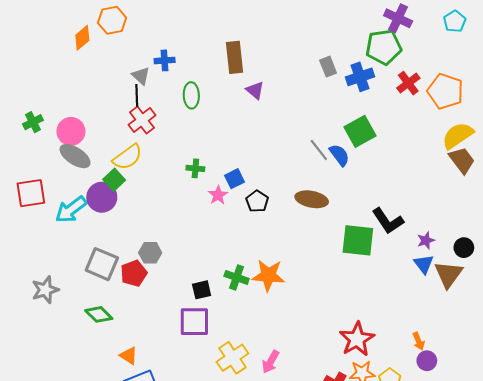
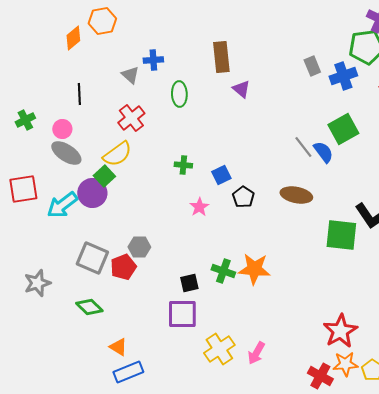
black line: (137, 95) -> (79, 94), moved
pink circle: (71, 131) -> (62, 129), size x0.7
pink star: (218, 195) -> (199, 207), moved

